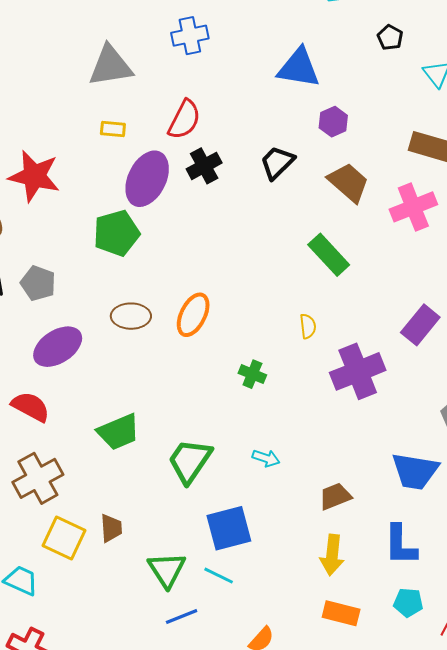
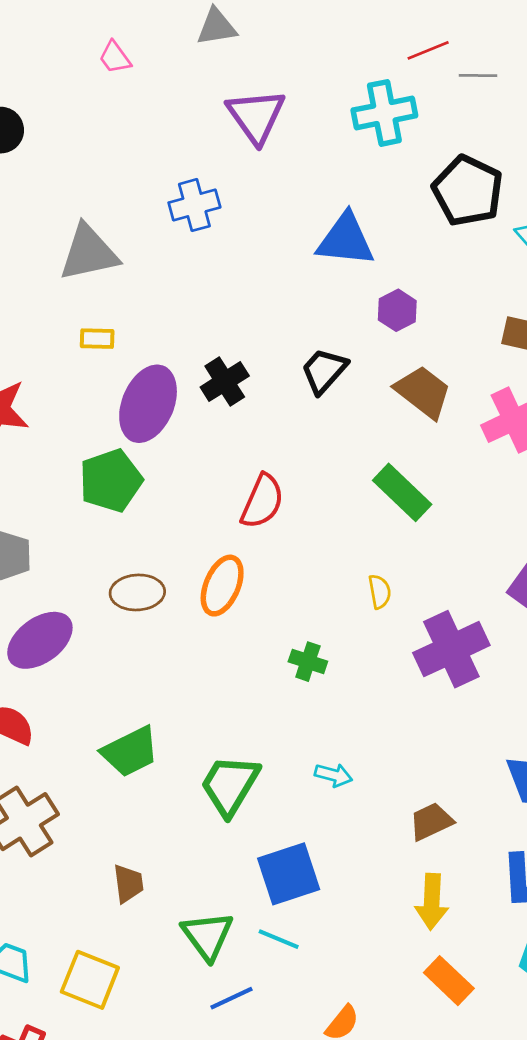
black pentagon: (390, 37) -> (468, 191), size x2.0
red semicircle: (184, 120) -> (262, 501), moved
yellow square: (64, 538) -> (90, 980), moved
orange rectangle: (341, 613) -> (449, 981), turned 33

